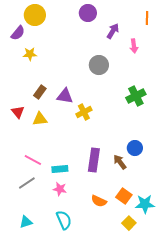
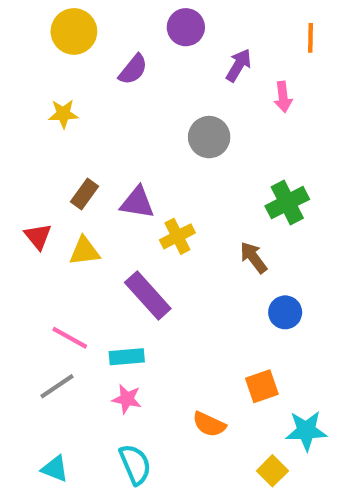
purple semicircle: (18, 33) -> (133, 69), moved
purple rectangle: (94, 160) -> (148, 295), moved, turned -50
brown arrow: (120, 162) -> (253, 257), moved
orange square: (124, 196) -> (262, 386), moved, turned 35
cyan triangle: (26, 222) -> (55, 469), turned 40

